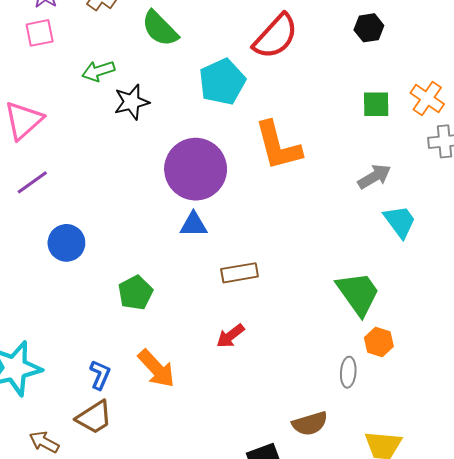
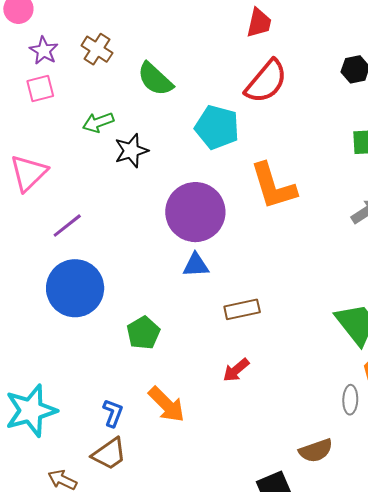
cyan pentagon: (222, 82) -> (217, 127), turned -30
purple line: (32, 182) -> (67, 226), moved
blue circle: (66, 243) -> (75, 288), size x1.6

